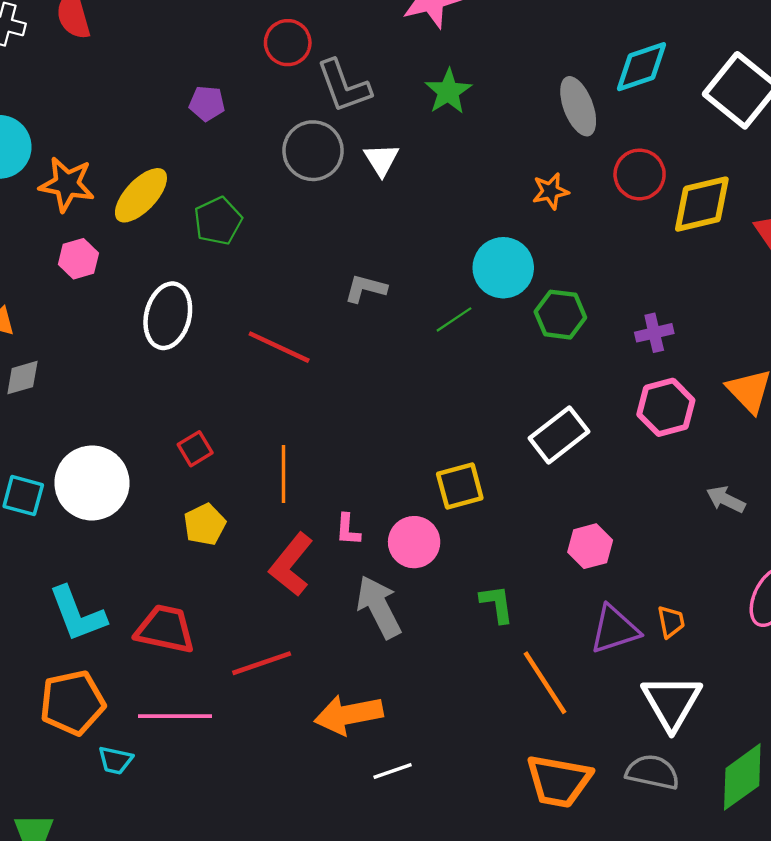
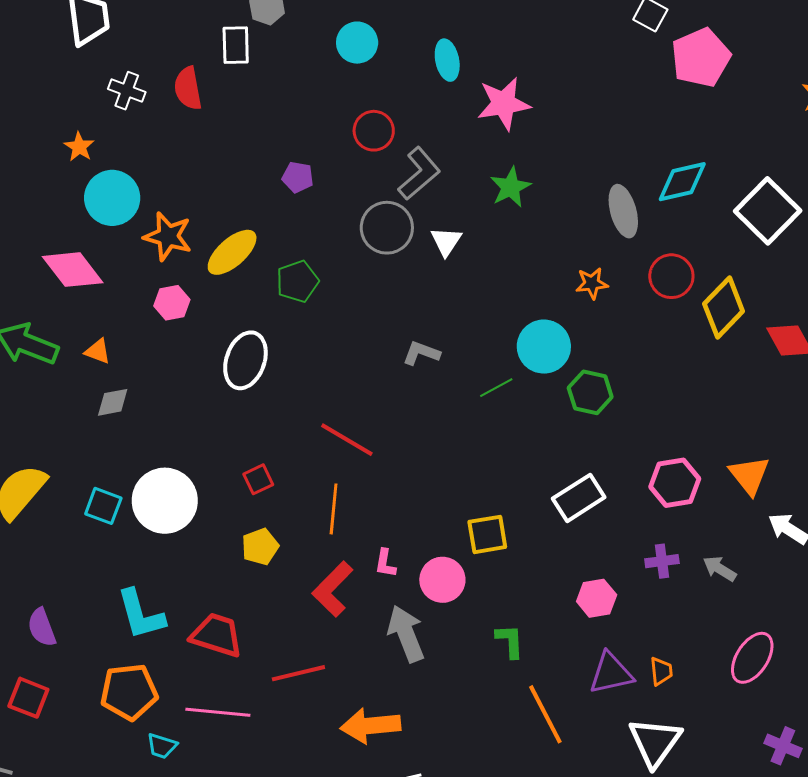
gray L-shape: (344, 86) -> (419, 174), turned -116
yellow diamond: (702, 204) -> (724, 307), turned -38
purple cross: (654, 333) -> (662, 561), moved
red line: (279, 347) -> (347, 440), moved

